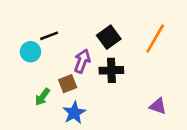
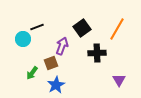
black cross: (111, 70) -> (97, 53), moved
purple triangle: (158, 106) -> (119, 80), turned 40

